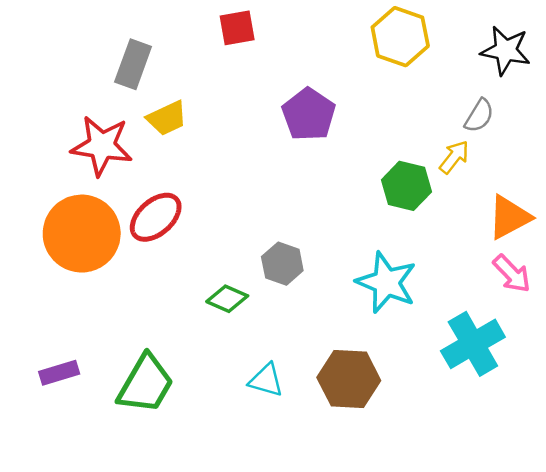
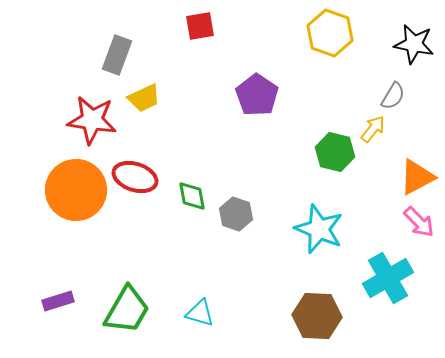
red ellipse: (156, 217) -> (135, 177), turned 60
green diamond: (227, 299) -> (192, 196), moved, turned 56
brown hexagon: (349, 379) -> (317, 316), moved
cyan triangle: (266, 380) -> (200, 313), moved

